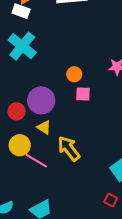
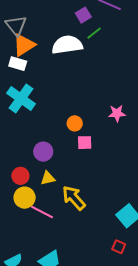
purple circle: (41, 100) -> (43, 152), size x0.7
red circle: (17, 111) -> (20, 176), moved
yellow triangle: (44, 127) -> (48, 178), turned -42

